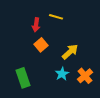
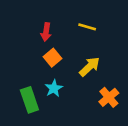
yellow line: (56, 17) -> (87, 27), moved
cyan star: (62, 74) -> (54, 88), moved

